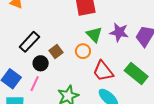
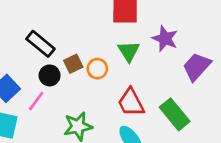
purple star: (119, 32) -> (165, 39), moved
black rectangle: (29, 42) -> (40, 44), turned 75
orange circle: (83, 51) -> (97, 69), moved

